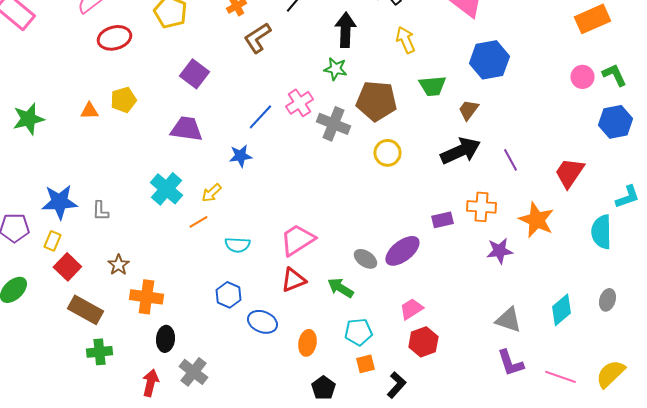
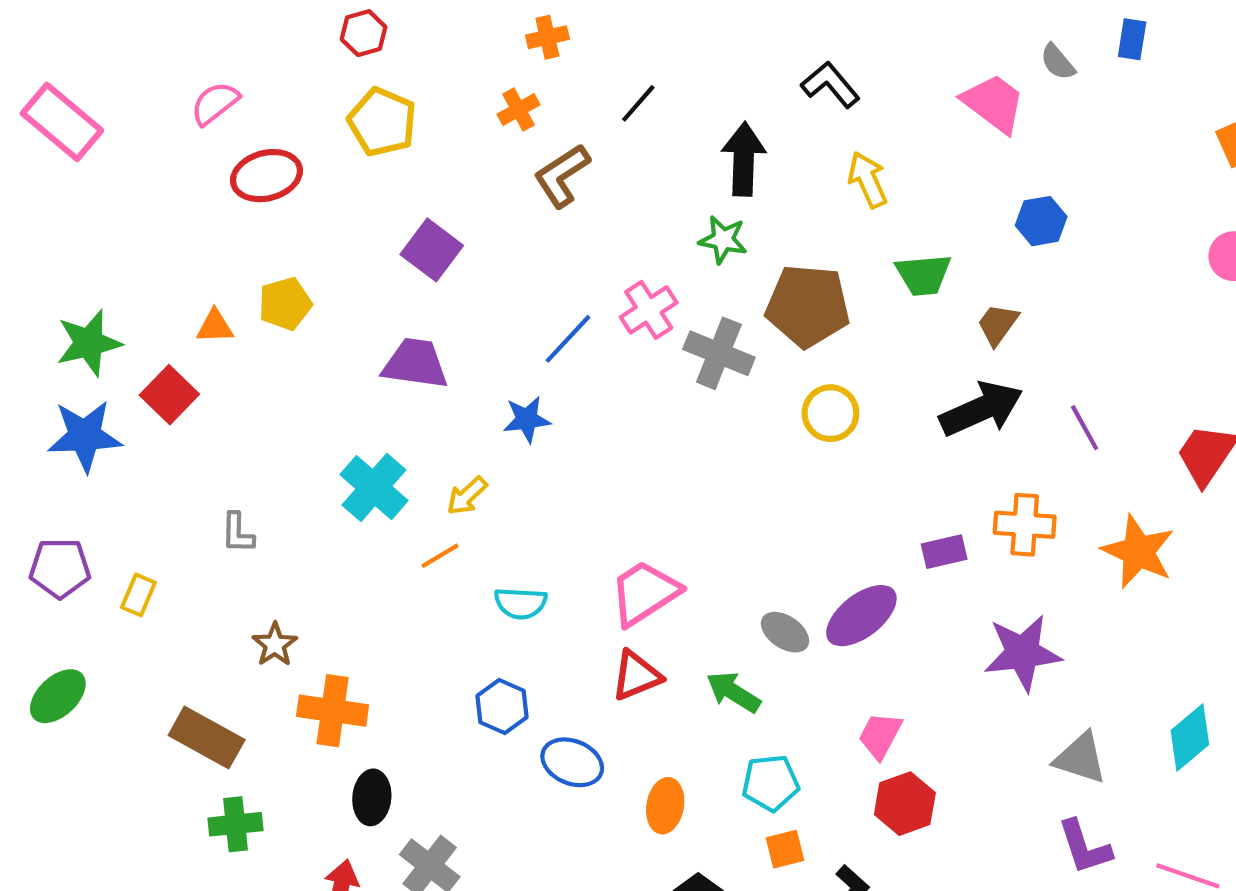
blue hexagon: (489, 60) -> (1041, 221), size x0.6
blue star: (59, 202) -> (85, 436), moved
purple star: (499, 251) -> (1023, 653), moved, size x1.4
red square: (67, 267) -> (169, 395), moved
pink trapezoid: (411, 309) -> (880, 735), turned -30

